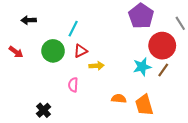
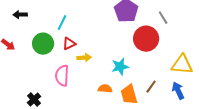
cyan star: (142, 67) -> (120, 67), moved
brown line: (163, 70) -> (151, 87), moved
pink semicircle: (73, 85) -> (62, 76), size x1.5

